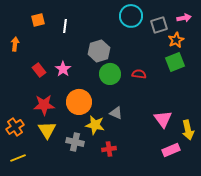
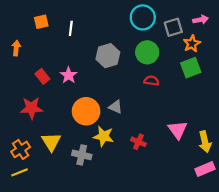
green circle: (110, 74) -> (147, 52), moved
red star: (44, 105) -> (32, 108), moved
gray triangle: (116, 113) -> (115, 107), moved
orange cross: (15, 127) -> (21, 149), moved
red cross: (109, 149) -> (138, 142), moved, turned 32
pink rectangle: (171, 150) -> (205, 169), moved

